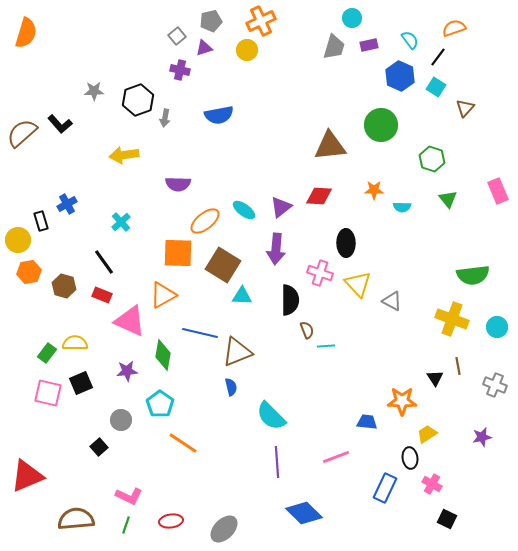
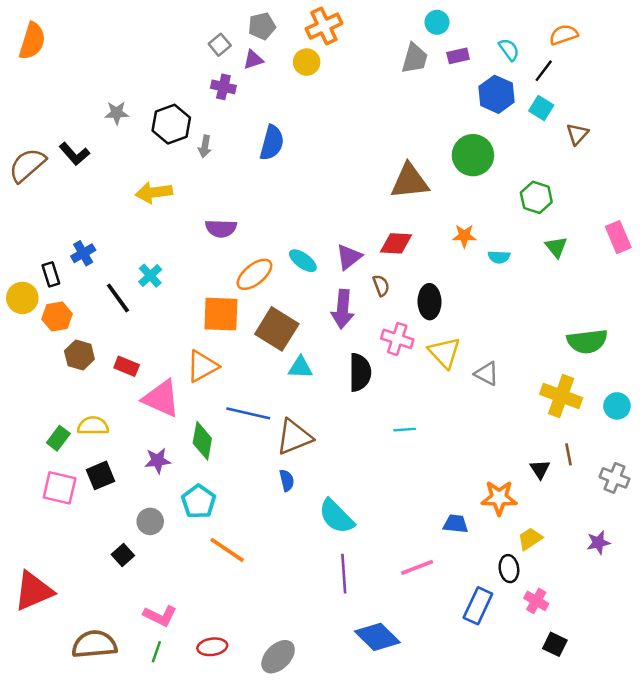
blue semicircle: (219, 115) -> (272, 143), turned -64
black line: (104, 262) -> (118, 298), moved
orange hexagon: (29, 272) -> (57, 317), moved
brown semicircle: (307, 330) -> (381, 286), moved

